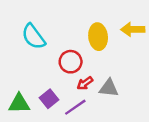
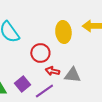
red arrow: (85, 83) -> (52, 71), turned 48

